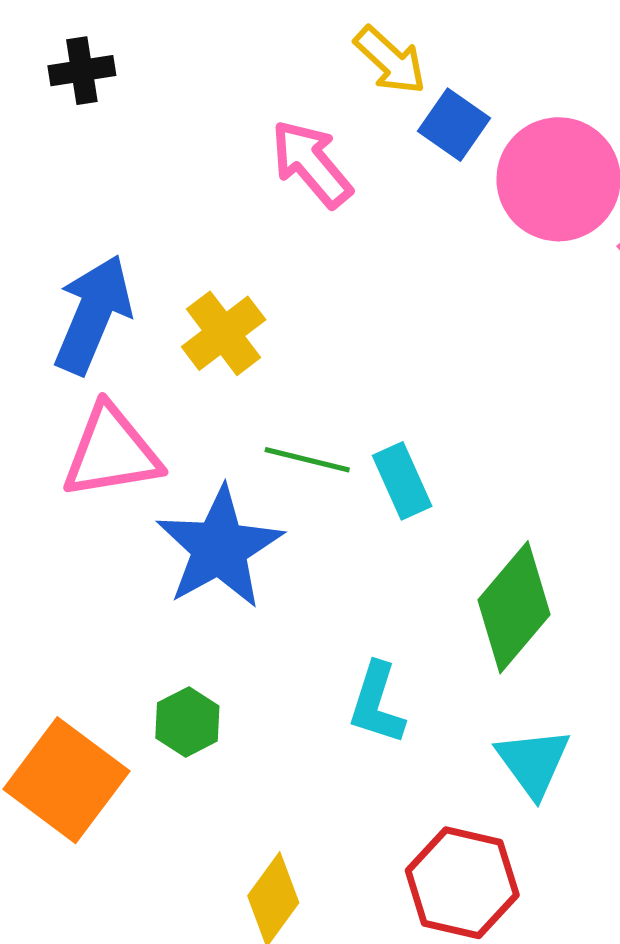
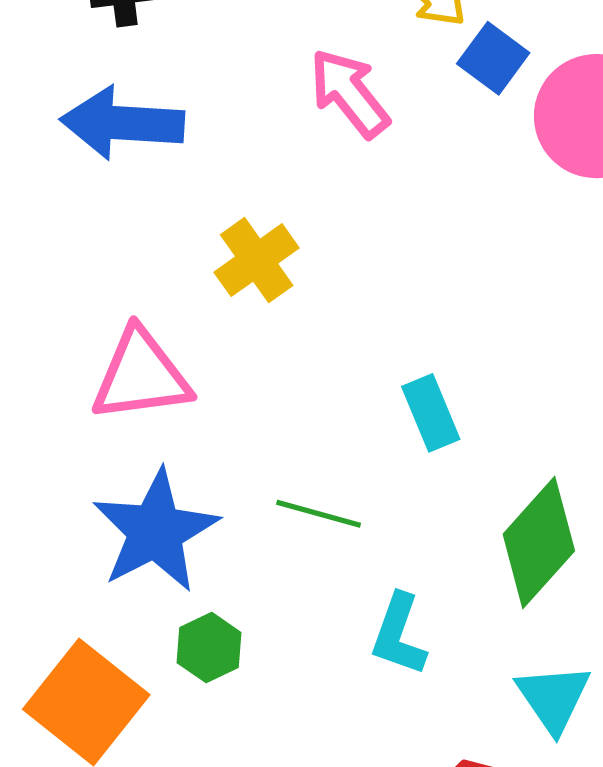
blue arrow: (93, 314) -> (122, 123), moved, turned -111
green line: (307, 460) -> (319, 514), moved
blue star: (219, 548) -> (155, 531), moved

